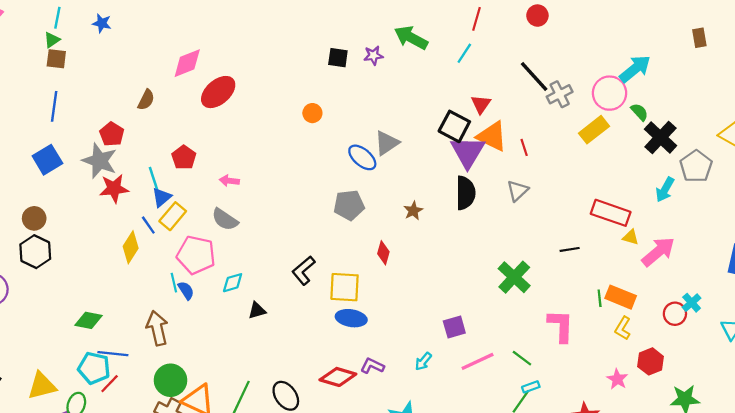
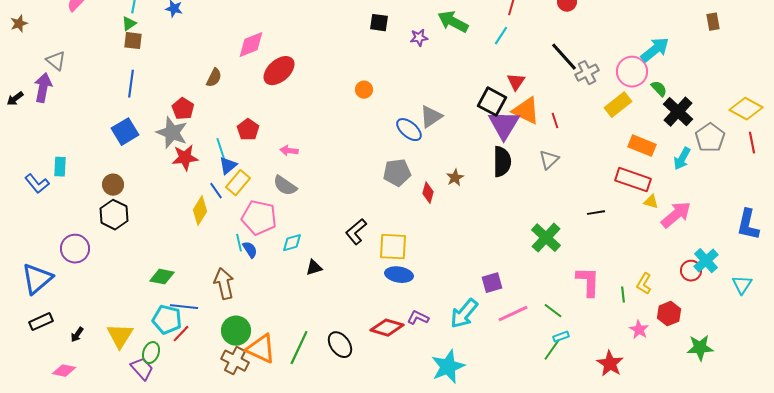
black square: (338, 58) -> (379, 23), moved
red diamond: (383, 253) -> (428, 193), moved
orange rectangle: (621, 297) -> (642, 146), moved
green line: (600, 298) -> (623, 295), moved
cyan cross: (692, 303) -> (706, 261), size x1.4
cyan arrow: (423, 361) -> (464, 314), size x1.8
yellow triangle: (42, 386) -> (120, 336), turned -44

